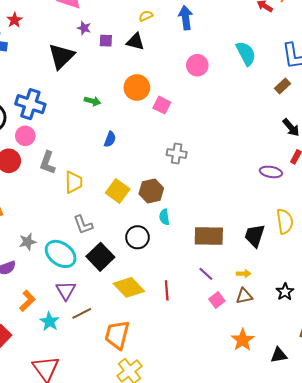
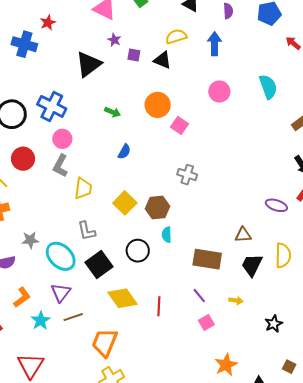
yellow semicircle: (146, 16) -> (176, 37), size x1.5
pink circle: (25, 136) -> (62, 139), moved
brown triangle: (244, 296) -> (243, 235), moved

